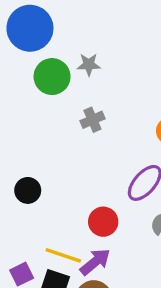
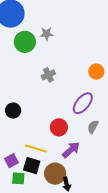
gray cross: (92, 120) -> (48, 75), moved
purple arrow: (95, 262) -> (71, 150), moved

